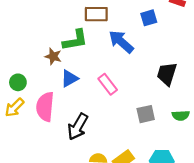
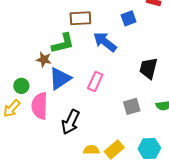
blue triangle: (69, 78) -> (60, 79), size x1.4
green circle: (18, 82) -> (21, 86), moved
pink rectangle: (108, 84) -> (95, 81), turned 66

